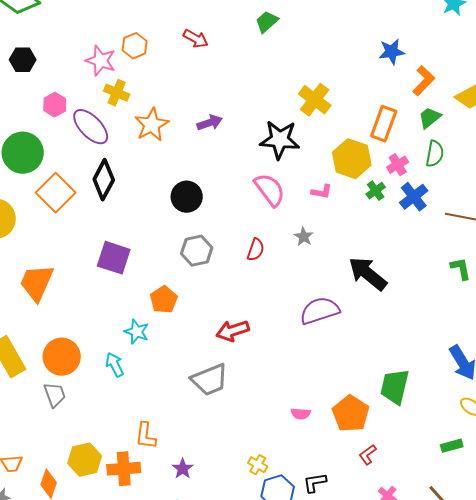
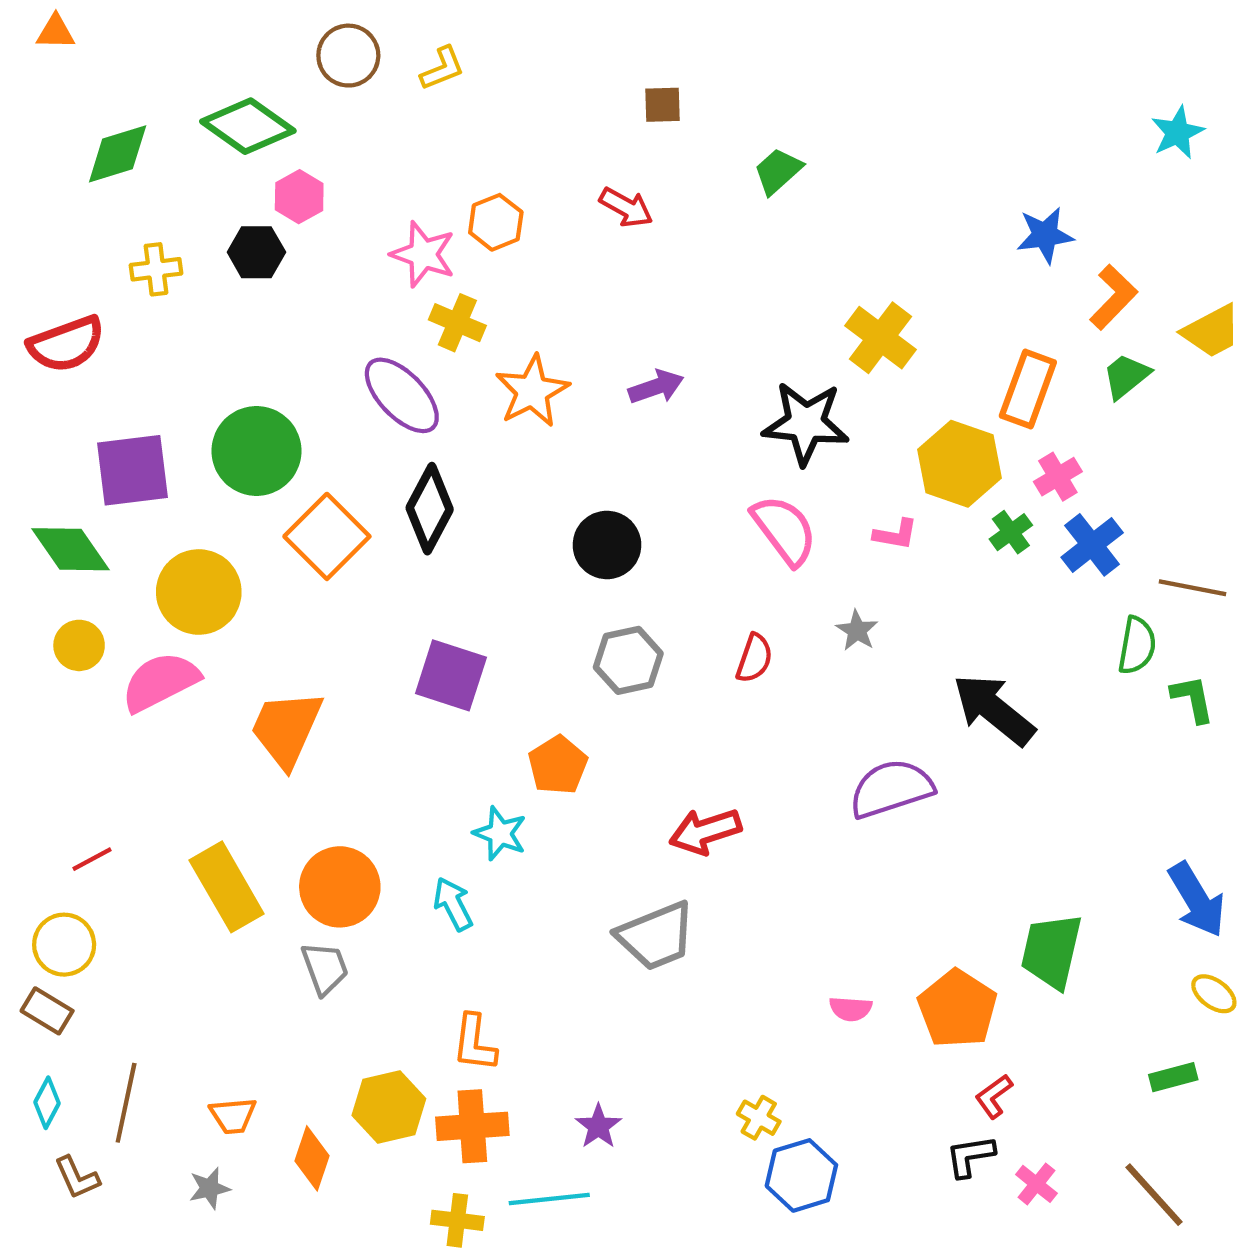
pink hexagon: (55, 105) -> (299, 197), moved
green semicircle: (435, 154) -> (1137, 645), moved
orange L-shape: (146, 436) -> (474, 1043), moved
black L-shape: (315, 483) -> (970, 1156), moved

